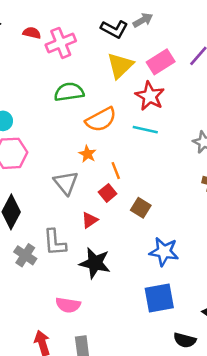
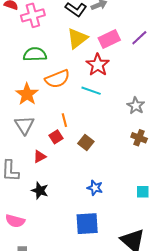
orange star: (87, 154) -> (27, 94), moved, size x1.6
brown square: (141, 208) -> (86, 143), moved
blue star: (164, 252) -> (95, 188), size x0.7
black star: (95, 263) -> (40, 191), size x0.7

